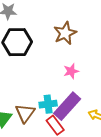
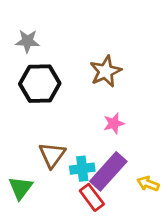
brown triangle: (25, 113) -> (52, 155), moved

